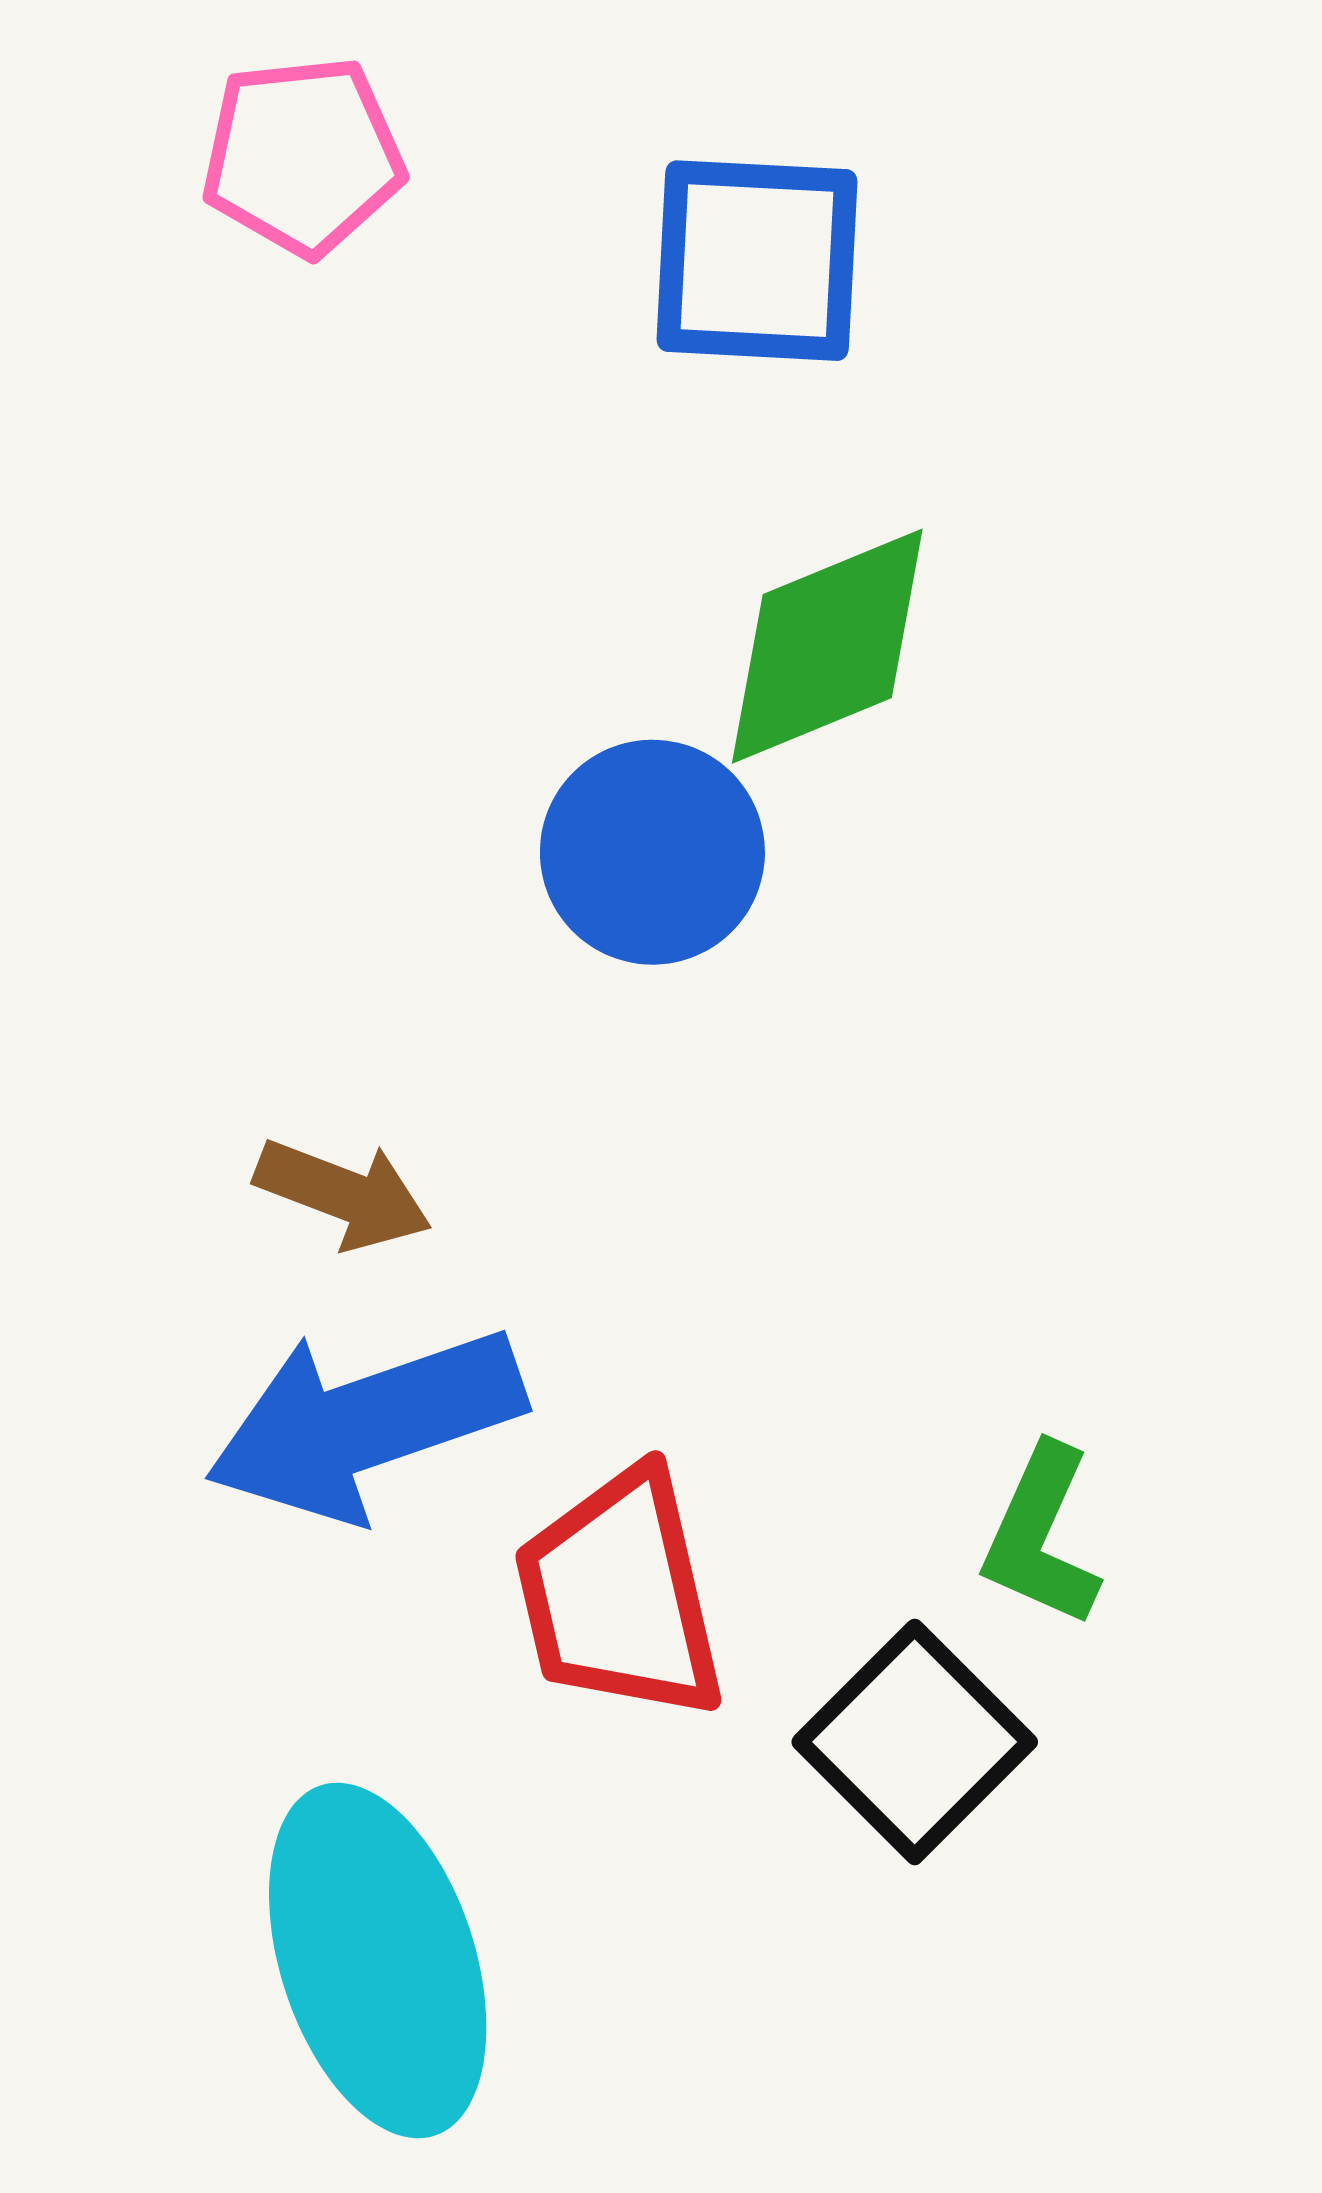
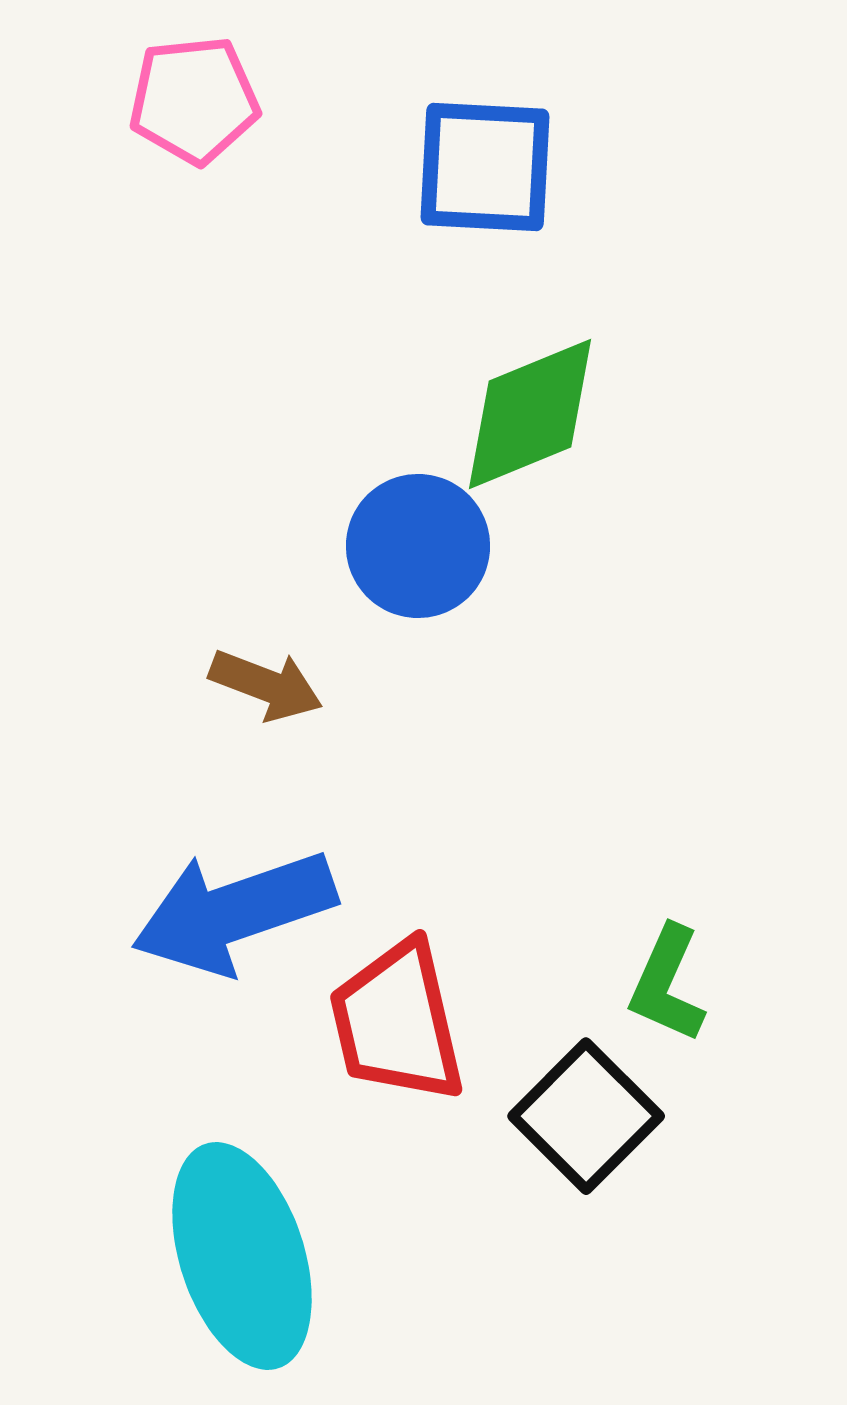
brown arrow: (343, 1194) -> (266, 685), moved

